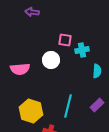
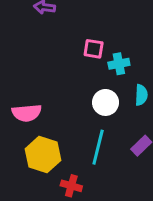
white circle: (51, 60) -> (106, 102), moved
pink semicircle: (20, 69) -> (27, 113), moved

